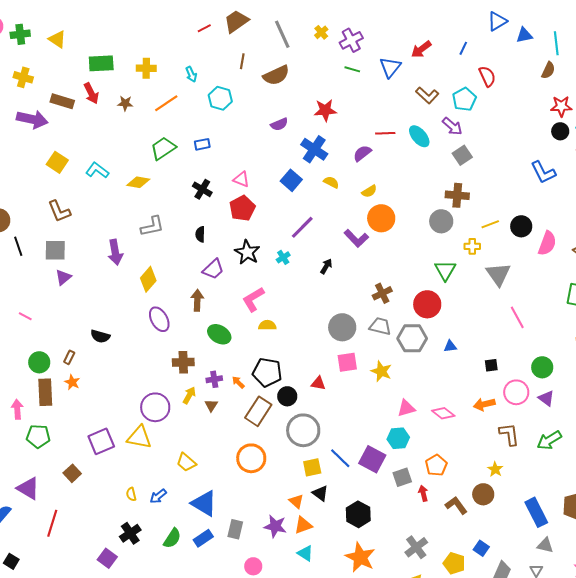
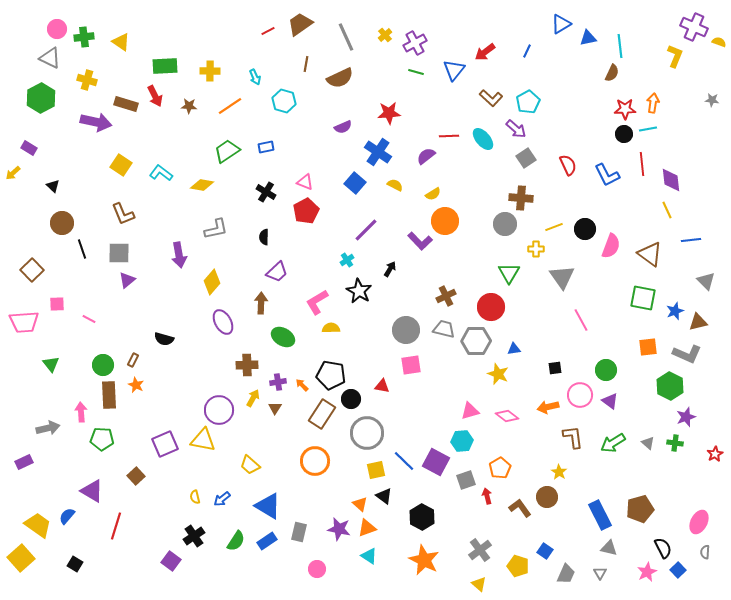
red semicircle: (487, 76) -> (568, 165), moved
black star: (247, 252) -> (359, 291), moved
yellow star: (381, 371) -> (498, 374), moved

